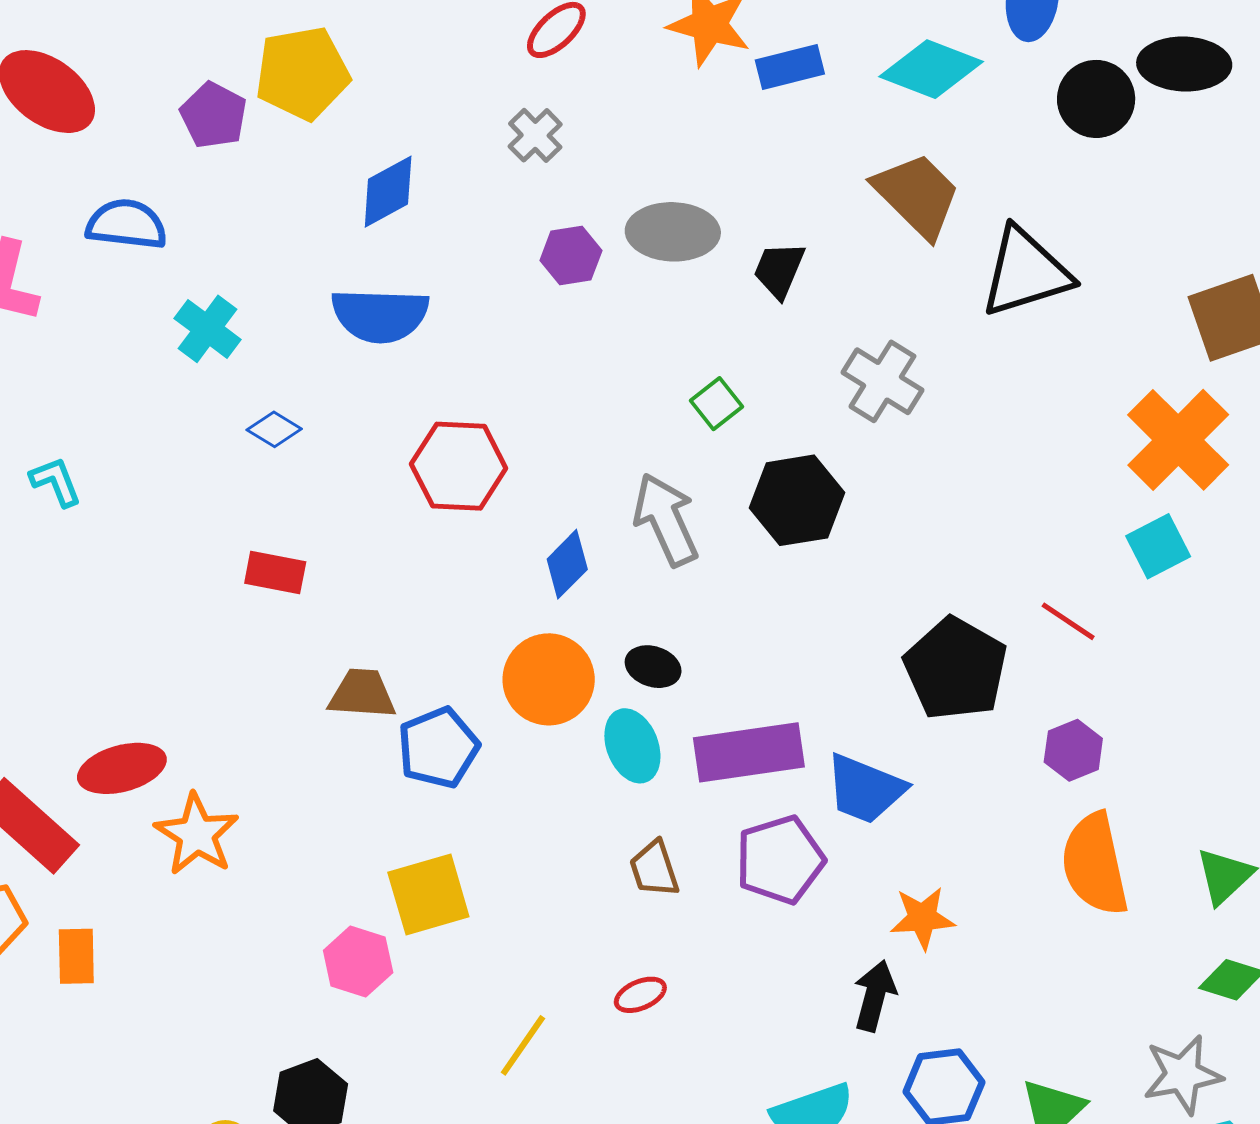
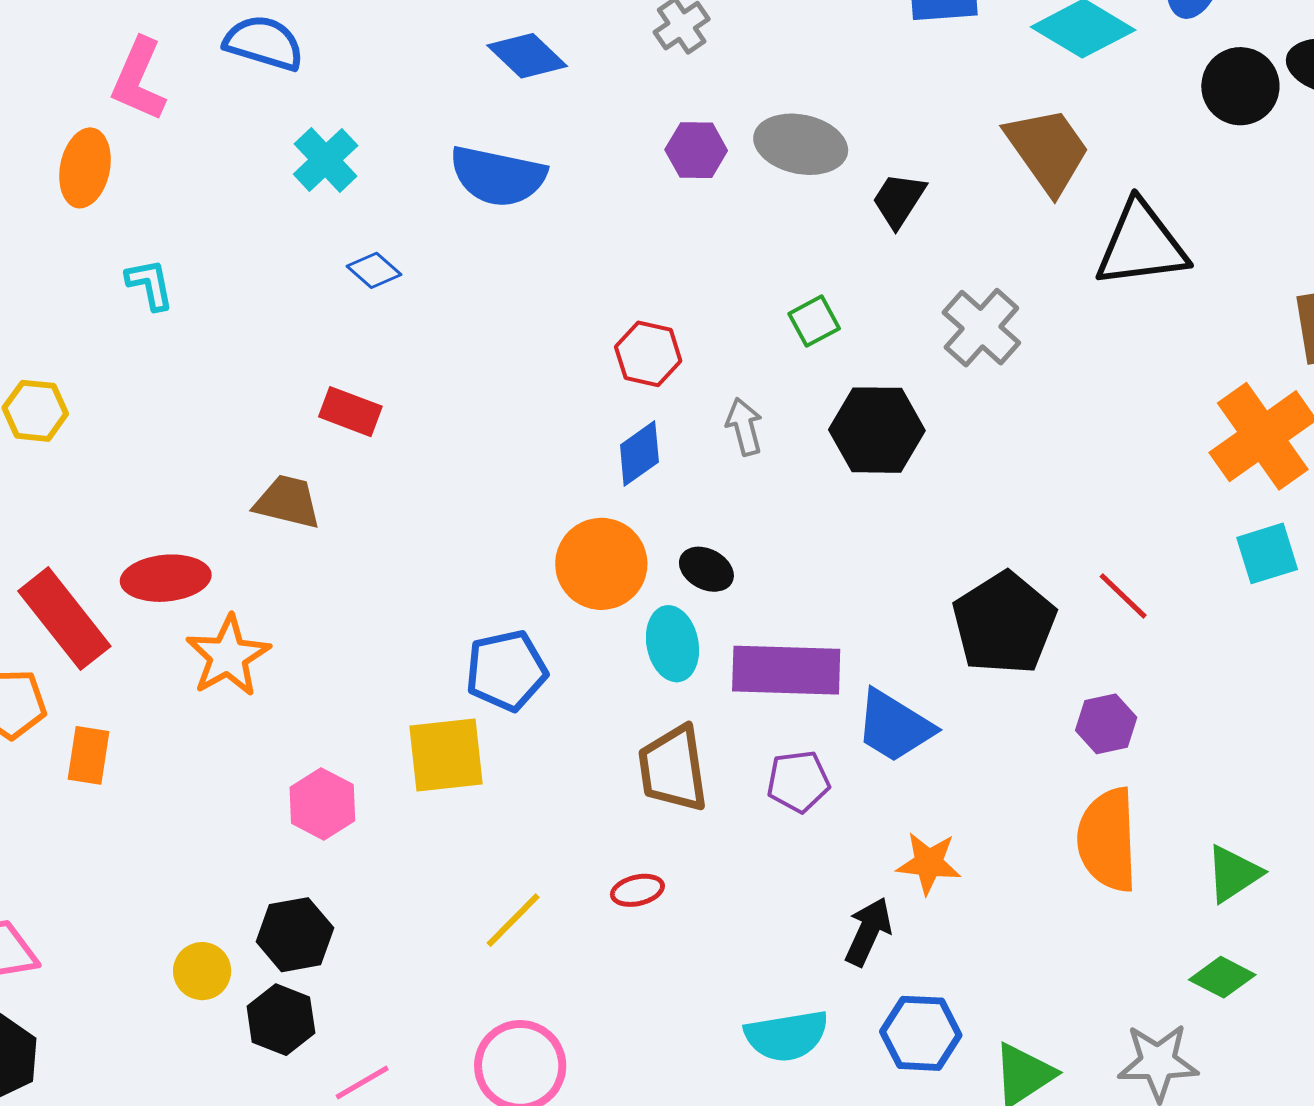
blue diamond: (388, 192) -> (527, 56), turned 62
red hexagon: (459, 466) -> (648, 354), moved, size x0.7
gray arrow: (666, 520) -> (744, 427), size x0.6
cyan square: (1158, 546) -> (1267, 553), moved
brown trapezoid: (362, 694) -> (287, 502), moved
blue pentagon: (438, 748) -> (506, 671), moved
purple pentagon: (780, 860) -> (798, 781), size x0.7
brown trapezoid: (654, 869) -> (673, 769), size x1.5
pink hexagon: (358, 962) -> (322, 804), moved

